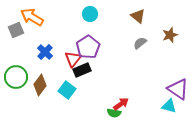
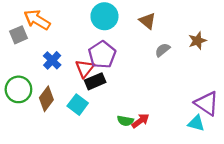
cyan circle: (90, 14) -> (104, 16), size x1.5
brown triangle: (138, 16) -> (147, 21), moved
green semicircle: (114, 113) -> (125, 121), moved

